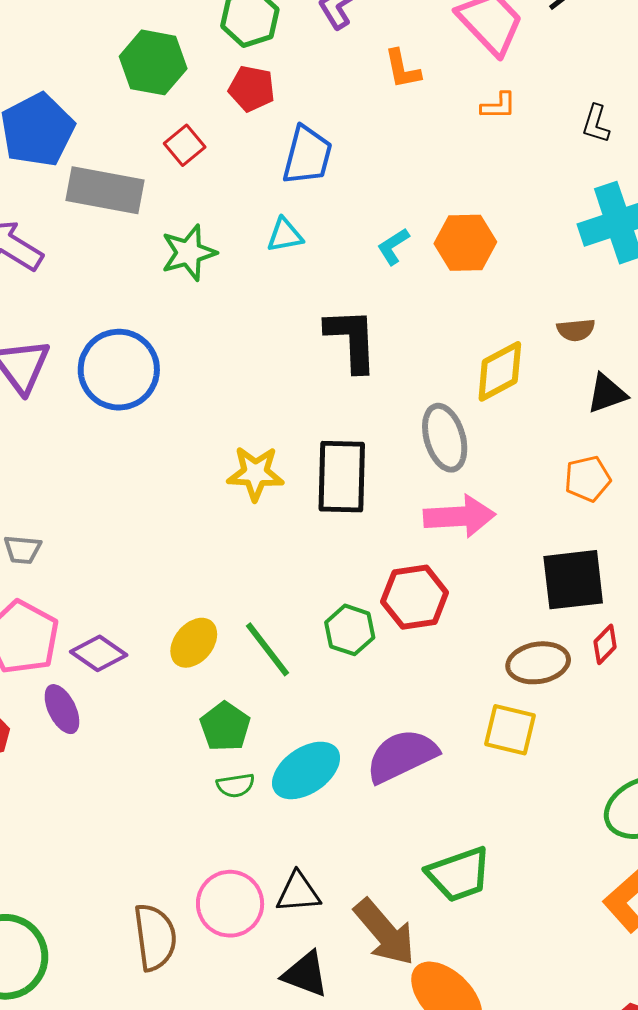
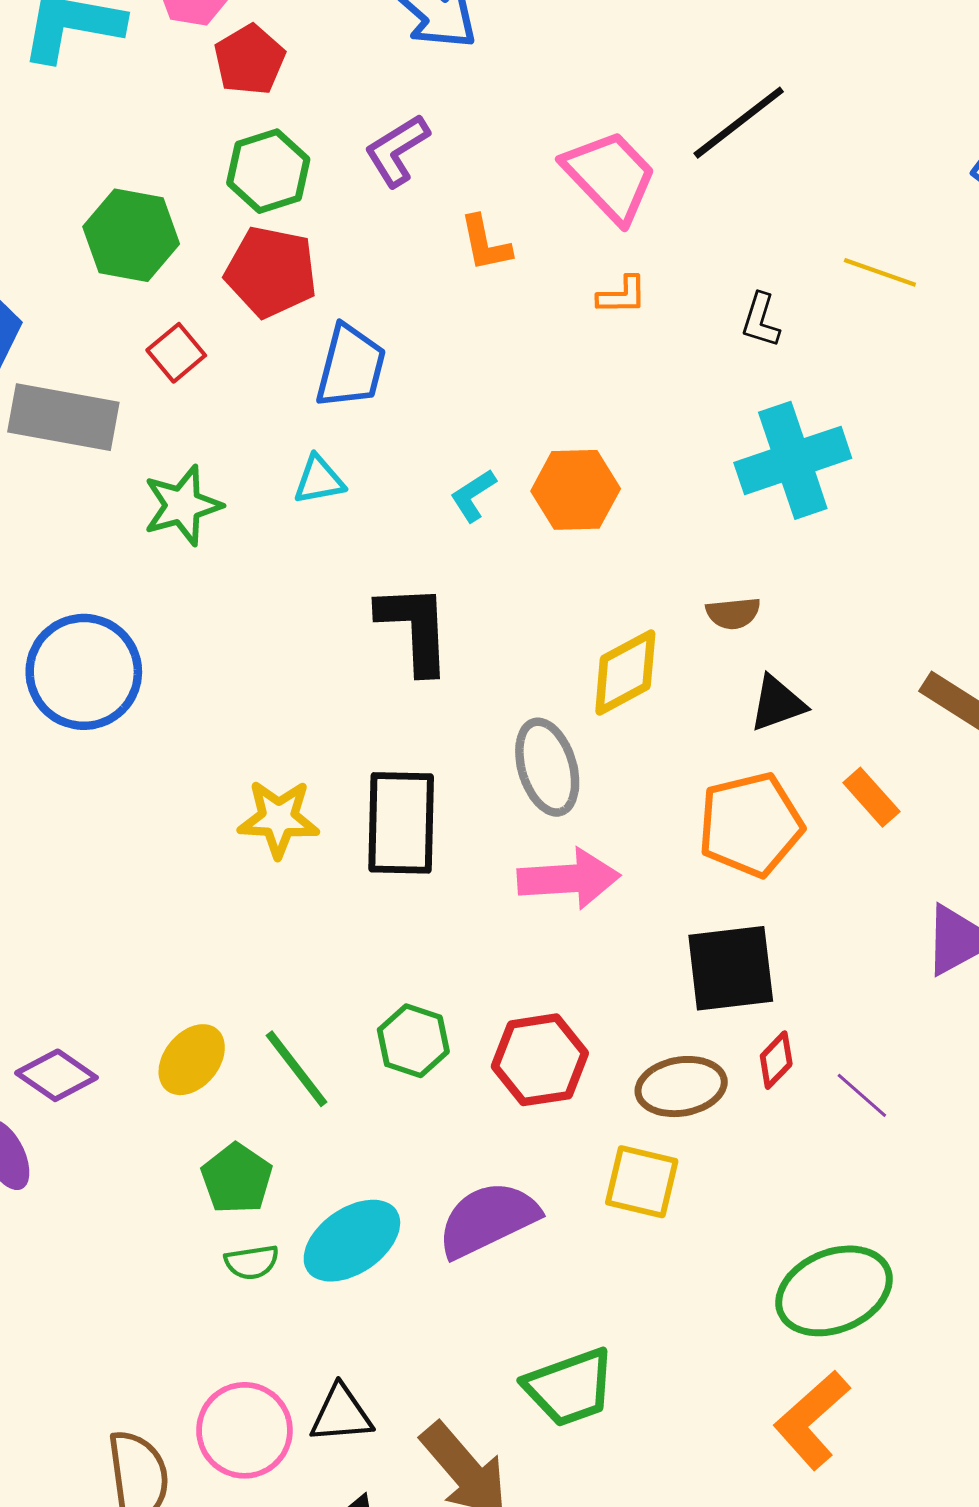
red pentagon: (252, 89) -> (271, 272), size x1.4
orange pentagon: (588, 479) -> (750, 825), size x1.6
red hexagon: (415, 597) -> (540, 1060), moved

